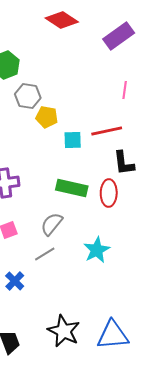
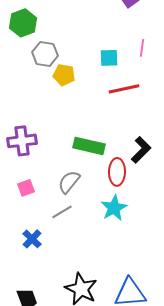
cyan square: (73, 140) -> (109, 58), moved
black L-shape: (124, 163) -> (141, 150), moved, turned -128
red ellipse: (109, 193) -> (117, 172), moved

